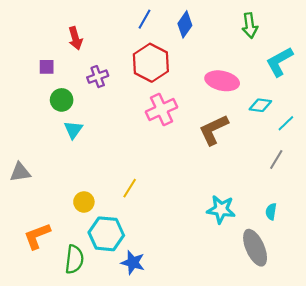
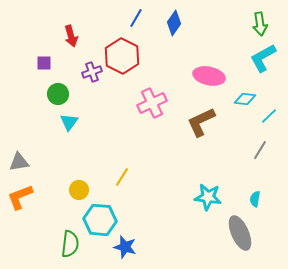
green arrow: (250, 26) -> (260, 24), moved
red hexagon: (151, 63) -> (122, 56), moved
orange L-shape: (37, 236) -> (20, 197), moved

